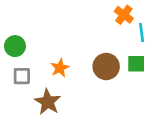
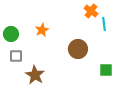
green square: (136, 64) -> (106, 70), moved
orange star: (60, 68) -> (42, 30), moved

